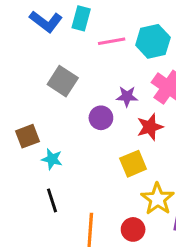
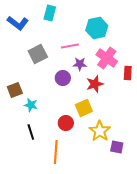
blue L-shape: (46, 21) -> (18, 23), moved
pink line: (112, 41) -> (70, 46), moved
gray square: (63, 81) -> (38, 54), turned 30
red circle: (133, 229) -> (66, 123), moved

